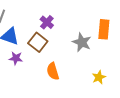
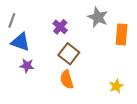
brown square: (38, 42) -> (69, 54), moved
gray star: (82, 42) -> (98, 17), moved

